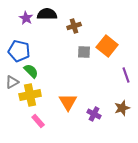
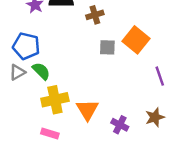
gray triangle: (12, 82) -> (17, 72), moved
yellow cross: (30, 95) -> (55, 100), moved
pink rectangle: (38, 121) -> (50, 133), turned -32

